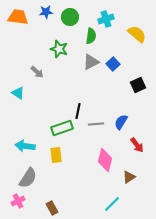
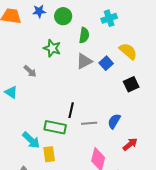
cyan cross: (106, 19) -> (109, 18), moved
yellow semicircle: (137, 34) -> (128, 51), moved
green rectangle: (62, 128) -> (55, 127), turned 30
red arrow: (137, 145) -> (130, 144), turned -91
cyan arrow: (25, 146) -> (31, 140), moved, turned -144

